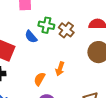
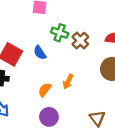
blue semicircle: (31, 37) -> (40, 53), moved

